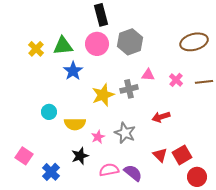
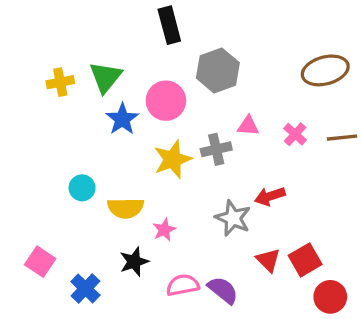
pink circle: (97, 44) -> (166, 101), moved
green triangle: (63, 46) -> (106, 77), turned -45
yellow cross: (36, 49) -> (60, 82), turned 35
gray star: (125, 133) -> (233, 218), moved

